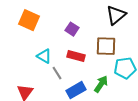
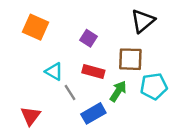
green arrow: (101, 84) -> (118, 91), moved

